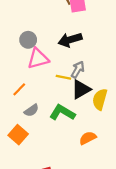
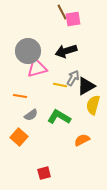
gray circle: (28, 40) -> (28, 51), size x1.6
orange line: (19, 89) -> (20, 96), turned 56
black triangle: (81, 89) -> (86, 86), moved

